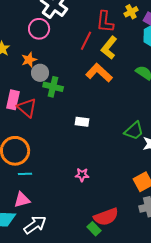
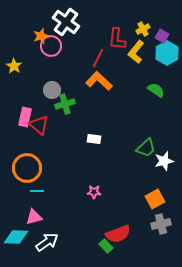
yellow L-shape: (109, 48) -> (136, 52), moved
orange star: (29, 60) -> (41, 36), moved
orange L-shape: (99, 73) -> (99, 81), moved
green cross: (53, 87) -> (65, 104), turned -30

